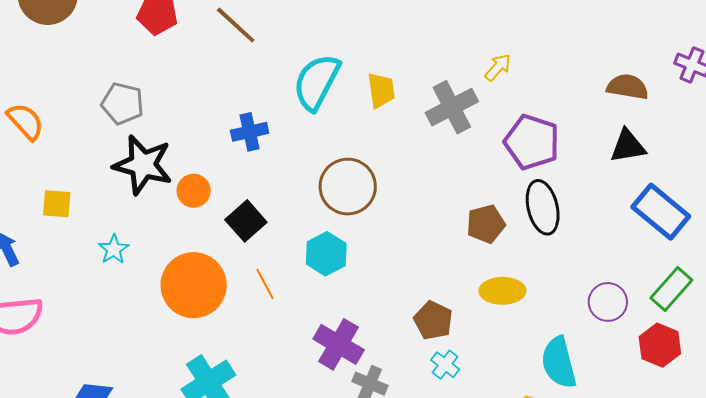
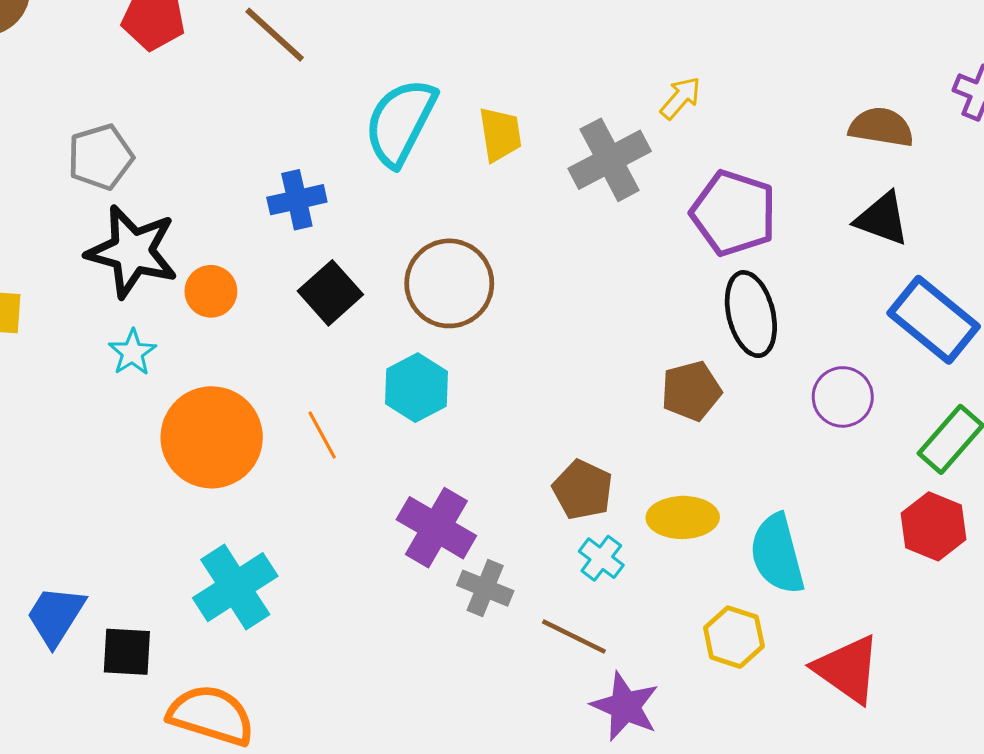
gray pentagon: (123, 104) -> (100, 157), turned -30
black triangle: (628, 146) -> (882, 219), turned 30
black square: (246, 221) -> (330, 293), moved
brown pentagon: (486, 224) -> (691, 391), moved
cyan star: (114, 249) -> (132, 352), moved
yellow ellipse: (502, 291) -> (683, 517), moved
purple circle: (608, 302) -> (843, 397), moved

